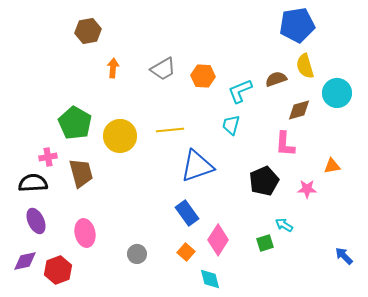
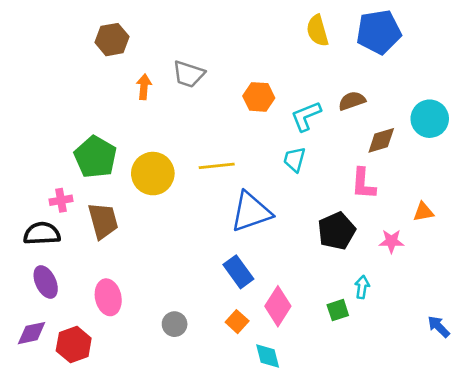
yellow semicircle: (305, 66) -> (317, 31), moved
gray trapezoid: (163, 69) -> (189, 74), moved, turned 48
cyan arrow: (284, 225) -> (362, 287), turned 66

